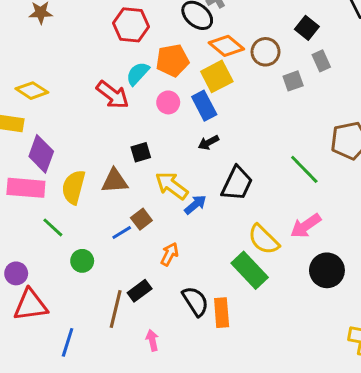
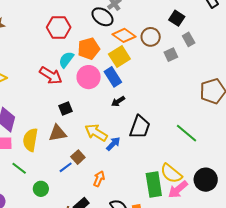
pink circle: (168, 102) -> (89, 77), size x1.5
black square: (141, 152) -> (66, 108), moved
green line: (304, 169) -> (187, 133), moved
pink arrow: (306, 226) -> (178, 189), moved
yellow semicircle: (264, 239) -> (171, 173), moved
green rectangle: (250, 270) -> (154, 185), turned 40

